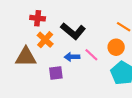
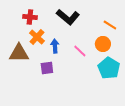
black L-shape: (73, 31) -> (68, 17), moved
blue arrow: (72, 57) -> (55, 46), moved, turned 88

